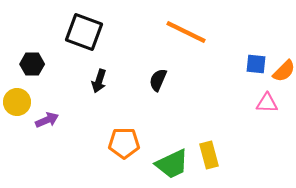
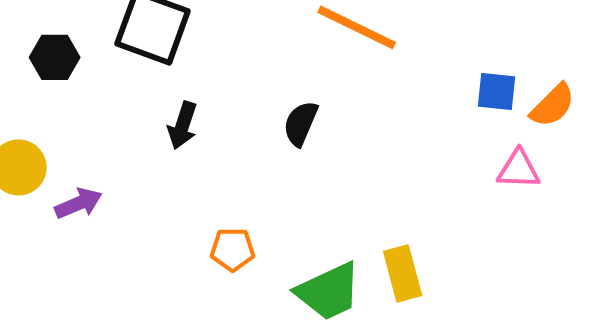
black hexagon: (32, 64) -> (55, 57), moved
orange pentagon: (124, 143) -> (233, 249), size x0.7

